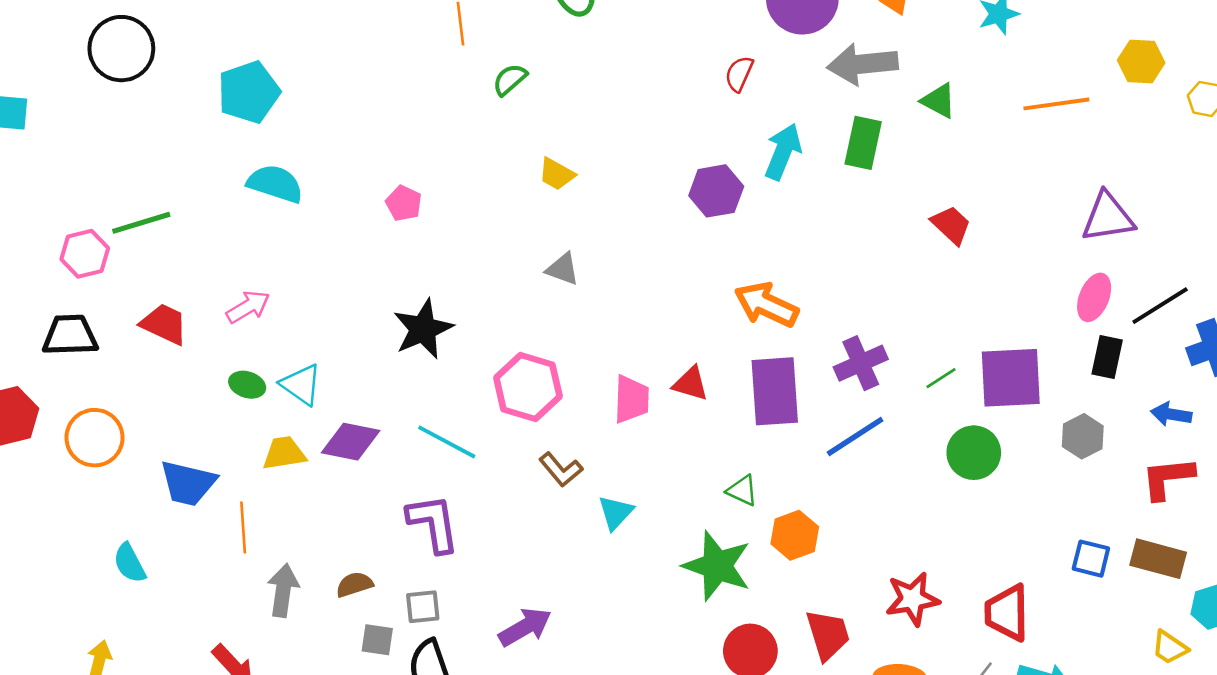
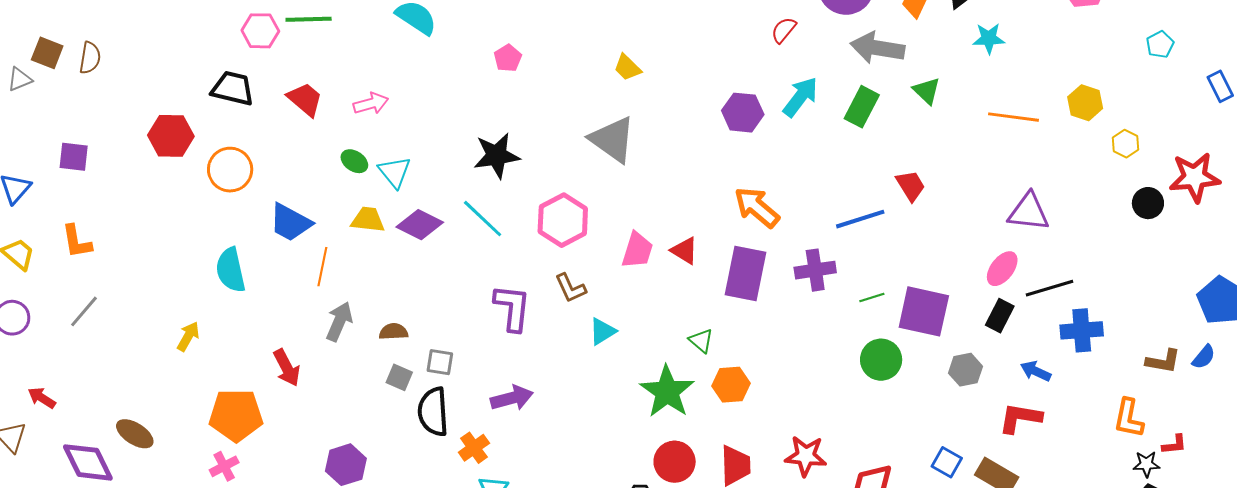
gray triangle: (563, 269) -> (613, 139), size x1.8
blue line: (855, 437) -> (860, 219), moved
cyan line: (447, 442) -> (483, 219), moved
purple L-shape: (433, 523) -> (512, 308), moved
cyan semicircle: (130, 563) -> (231, 270), size x1.4

